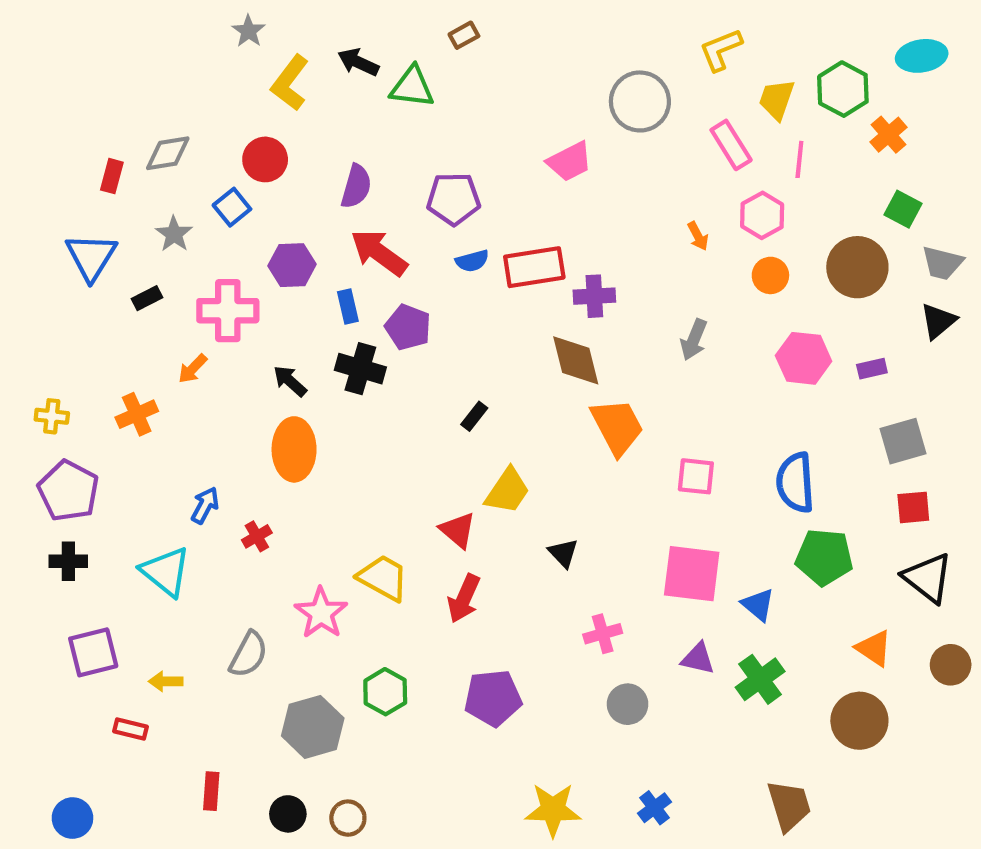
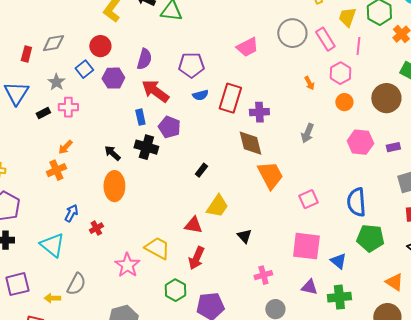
gray circle: (640, 101) -> (292, 33), moved
purple hexagon: (292, 265) -> (113, 78), moved
red rectangle: (534, 267) -> (230, 98), turned -64
pink cross: (228, 311) -> (68, 107), moved, size x0.7
orange cross: (137, 414) -> (56, 170), moved
pink square: (696, 476) -> (308, 199), turned -30
red triangle: (458, 530) -> (193, 225), turned -30
gray semicircle: (249, 654) -> (76, 284), moved
green cross: (760, 679) -> (339, 297), turned 30
green hexagon: (385, 692) -> (175, 290), moved

